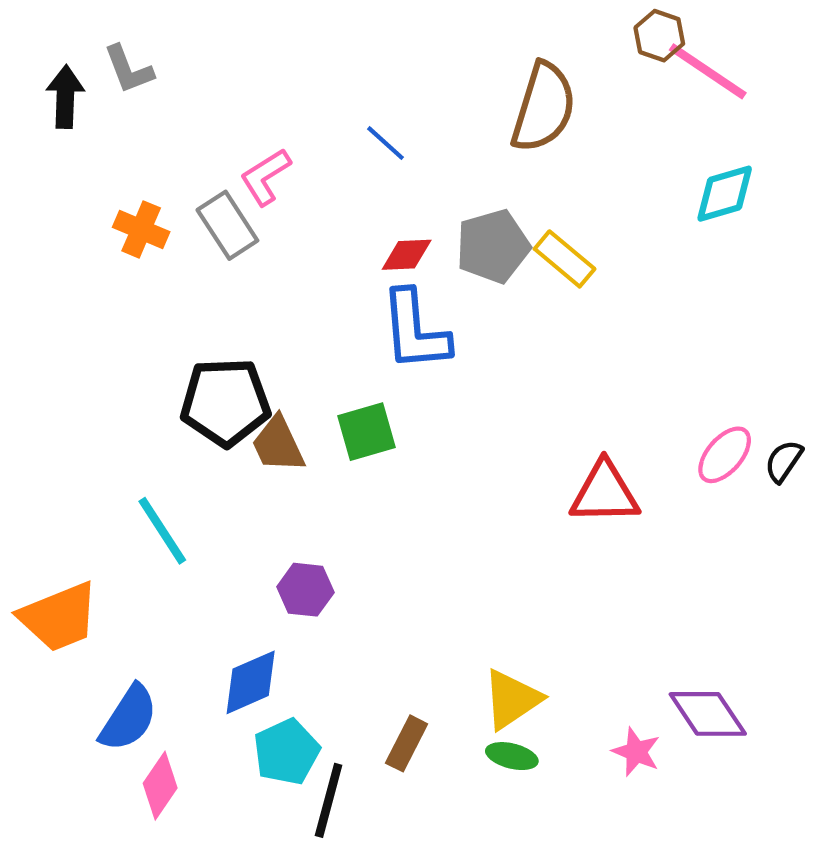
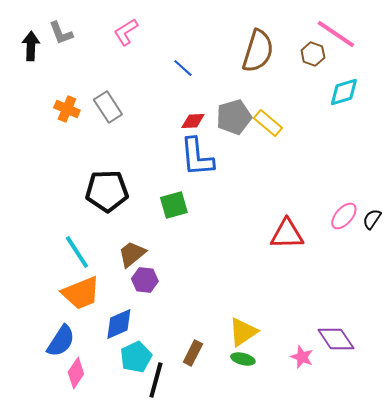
brown hexagon: (659, 36) -> (313, 54), moved
pink L-shape: (265, 177) -> (126, 32), moved
brown trapezoid: (278, 444) -> (132, 254), moved, turned 76
orange trapezoid: (59, 617) -> (81, 293), moved

